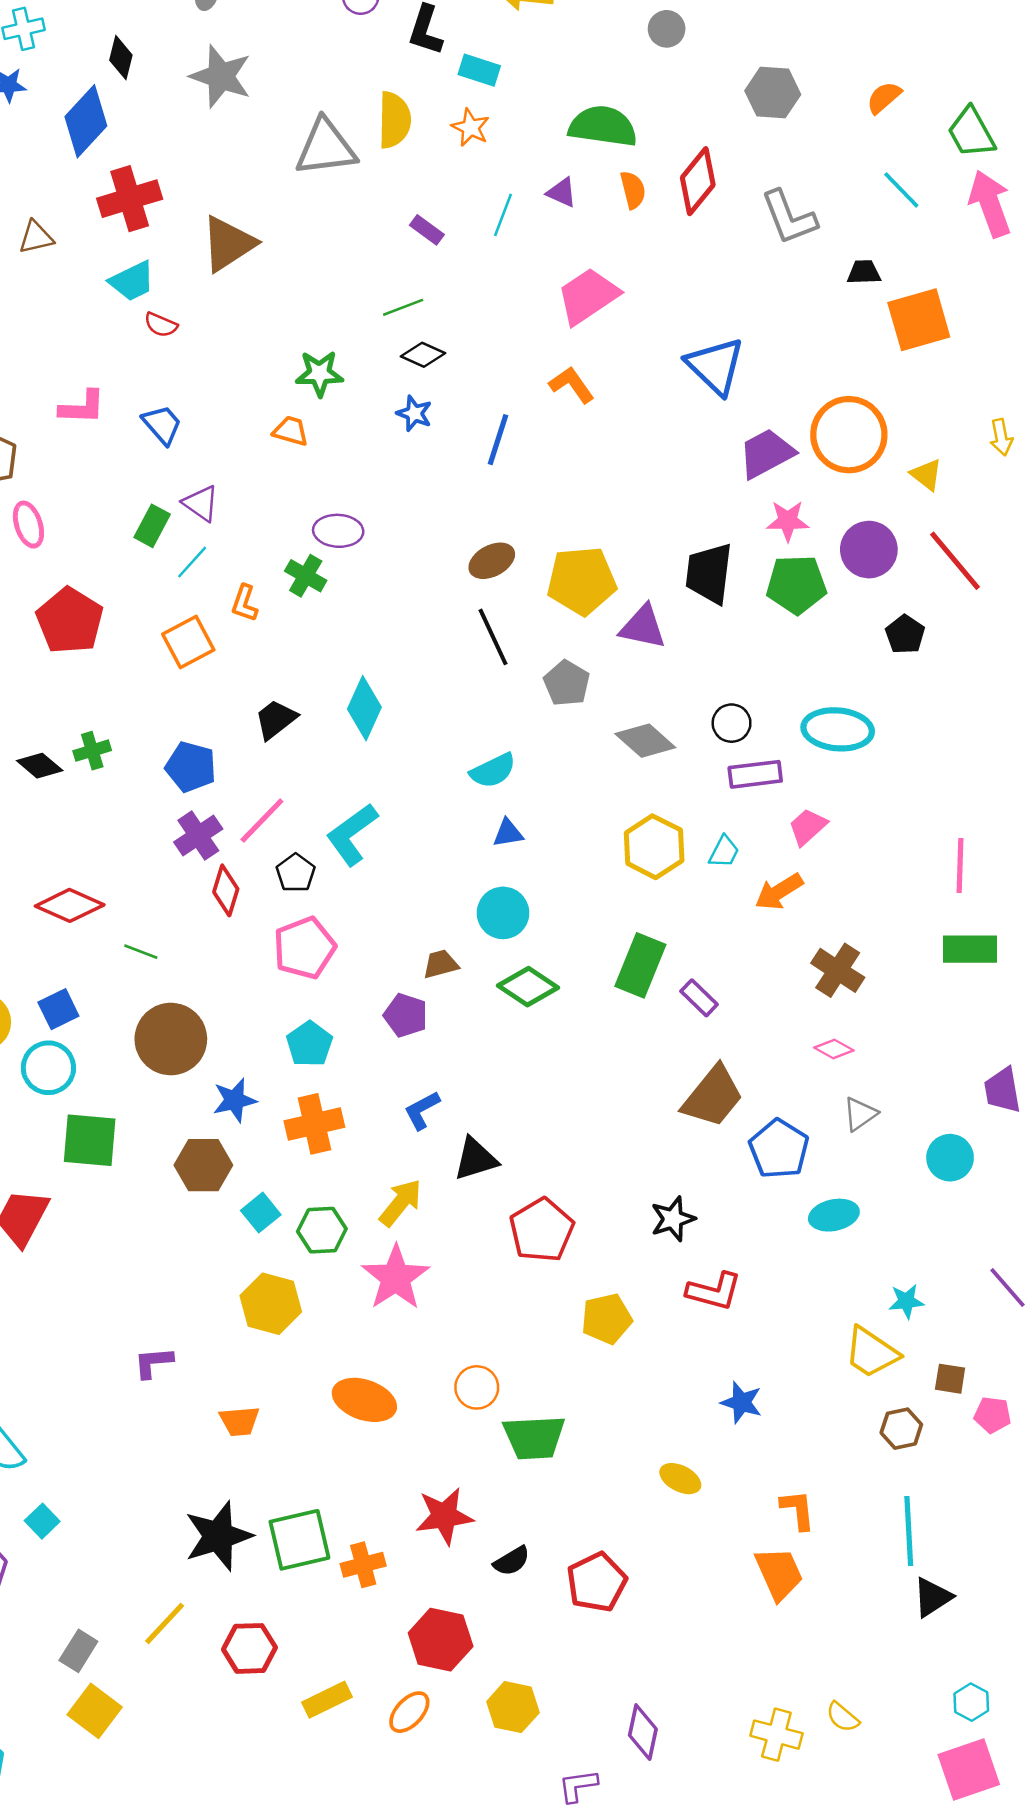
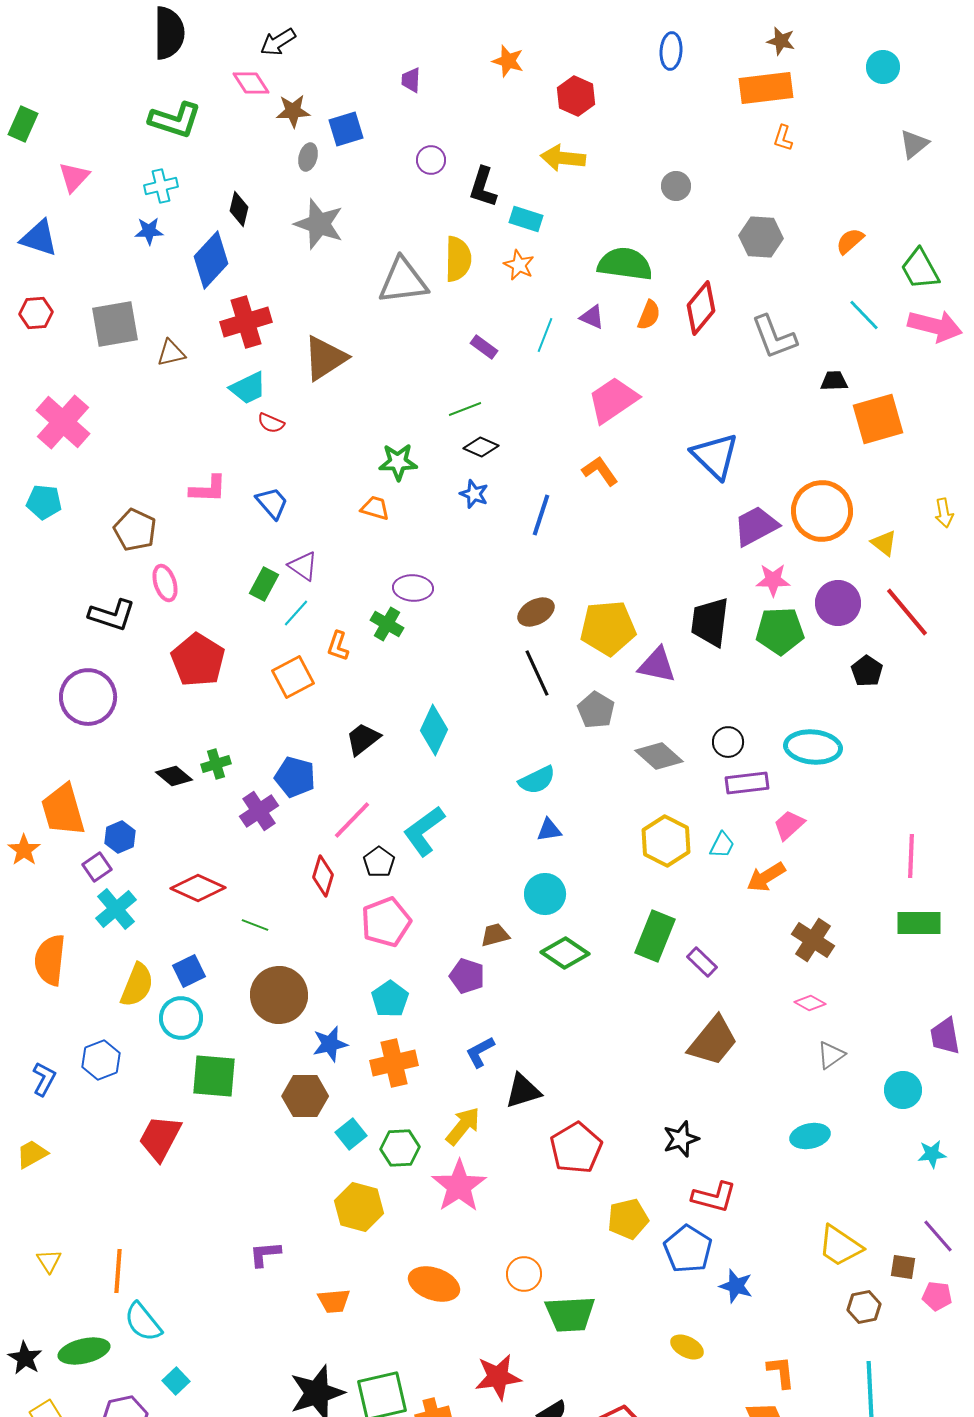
orange semicircle: (633, 190) -> (649, 315), turned 36
pink arrow: (990, 204) -> (935, 326), turned 124
purple cross: (198, 836) -> (259, 811), moved
blue pentagon: (779, 1149) -> (688, 1249), moved
purple line: (1007, 1288) -> (938, 1236), moved
cyan star: (906, 1301) -> (932, 1154), moved

